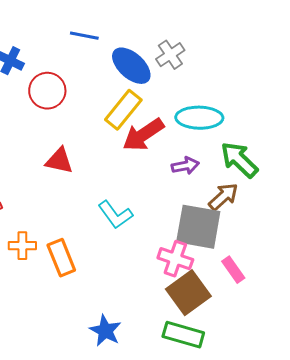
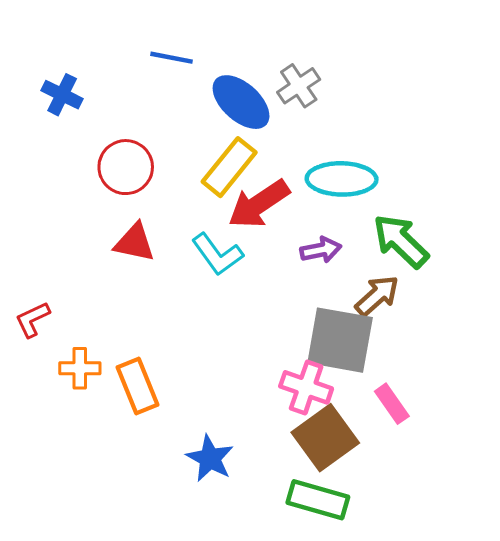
red circle: (47, 91) -> (126, 167), moved
cyan L-shape: (115, 215) -> (217, 254), moved
blue star: (105, 331) -> (210, 458), moved

